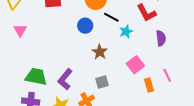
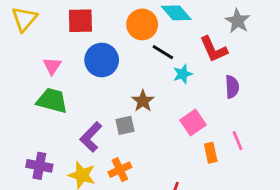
blue circle: (85, 26) -> (102, 60), moved, size x1.5
pink triangle: (20, 30) -> (52, 66), moved
green trapezoid: (36, 77) -> (52, 101), moved
gray square: (102, 82) -> (125, 125), moved

